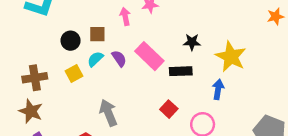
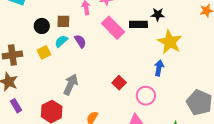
black star: (192, 42) -> (158, 14), moved
pink rectangle: (149, 56) -> (113, 28), moved
black rectangle: (181, 71) -> (138, 24), moved
gray arrow: (108, 113) -> (71, 84), turned 45

